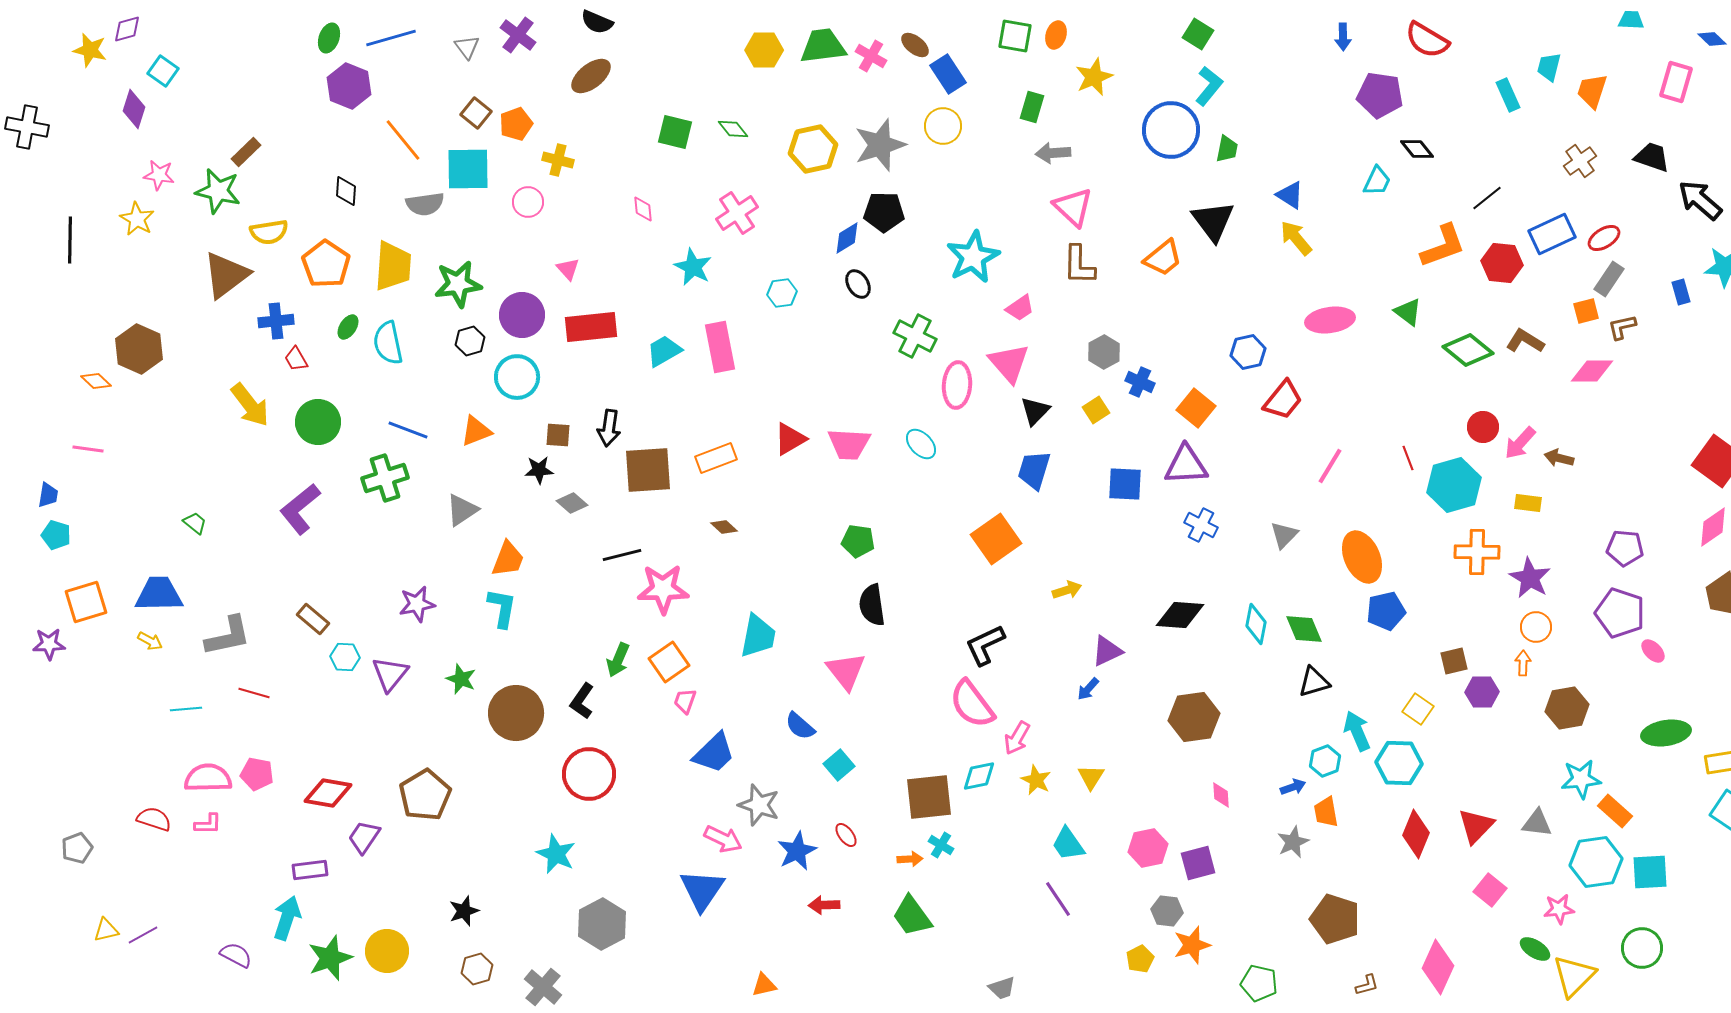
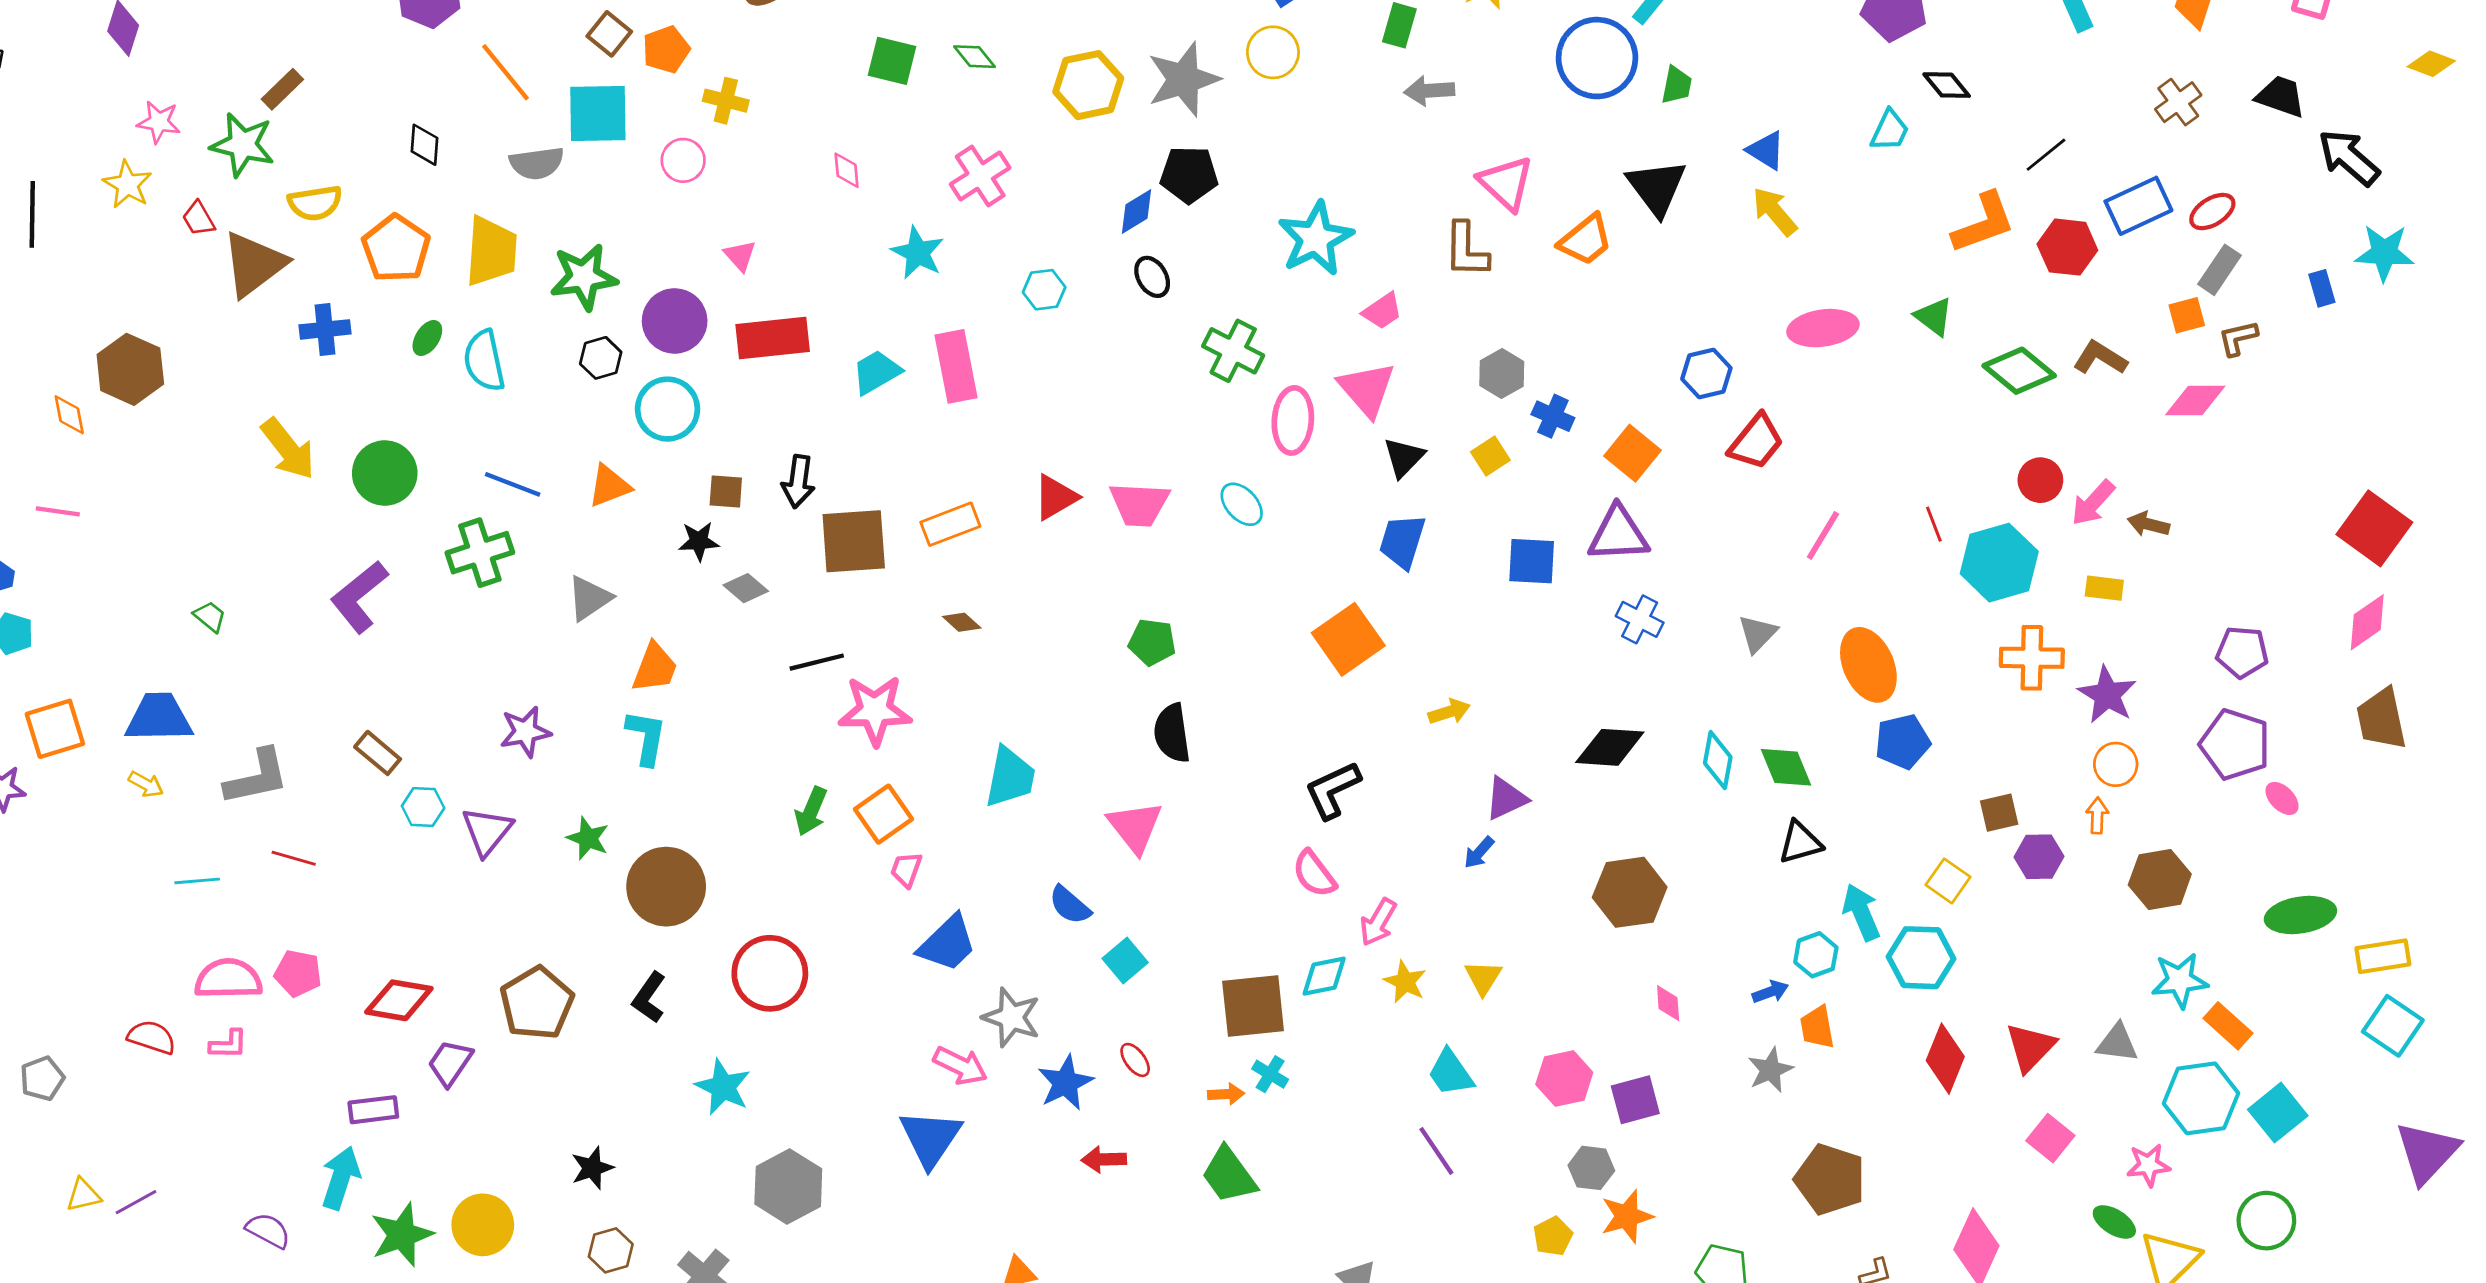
pink triangle: (1073, 207) -> (1506, 183), moved
red trapezoid: (296, 359) -> (199, 219), moved
orange diamond: (96, 381) -> (69, 415), turned 36
black L-shape: (582, 701) -> (649, 997), moved
pink semicircle: (972, 704) -> (1314, 874), size x0.7
cyan square: (1650, 872) -> (2278, 1113), turned -36

